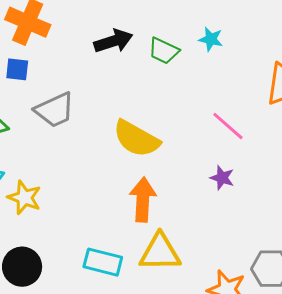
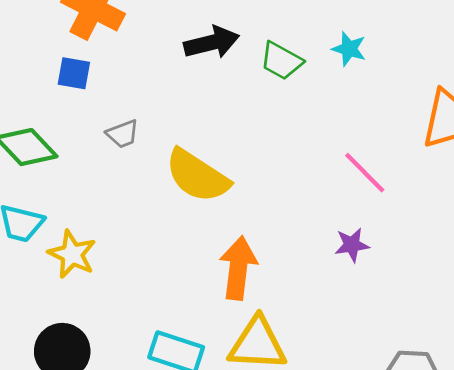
gray trapezoid: (55, 110) -> (123, 134), size x0.6
yellow semicircle: (136, 139) -> (197, 176), moved
purple star: (222, 178) -> (352, 245), turned -30

